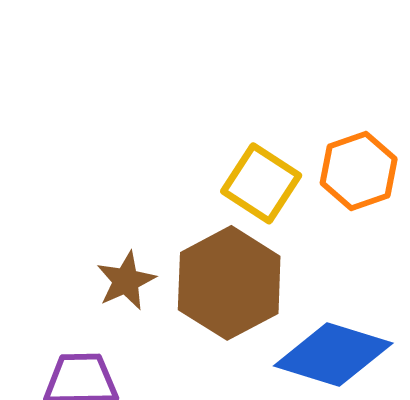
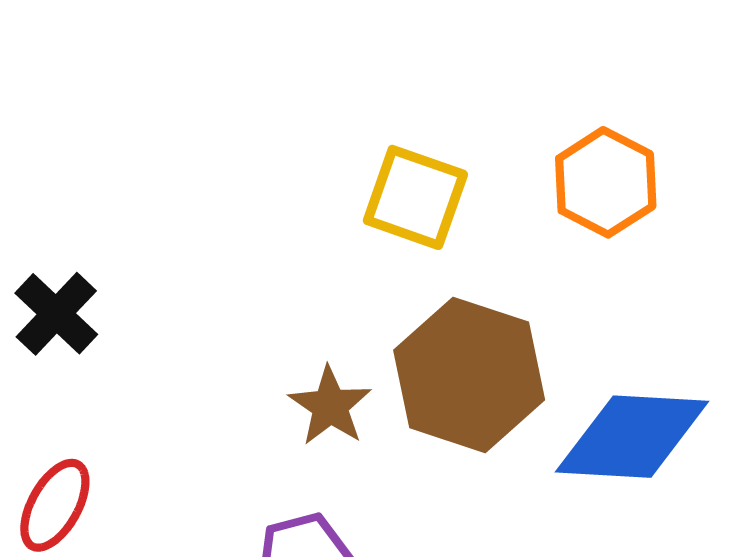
yellow square: (261, 183) -> (415, 197), moved

